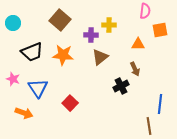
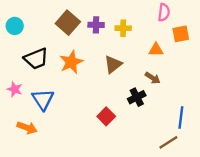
purple cross: (91, 35) -> (96, 25), moved
orange star: (63, 55) -> (71, 62), turned -30
brown arrow: (135, 69) -> (153, 78), turned -32
red square: (70, 103) -> (106, 116), moved
brown line: (149, 126) -> (168, 142), turned 66

